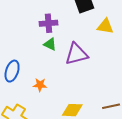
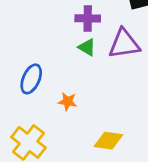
purple triangle: (76, 54) -> (124, 44), moved

